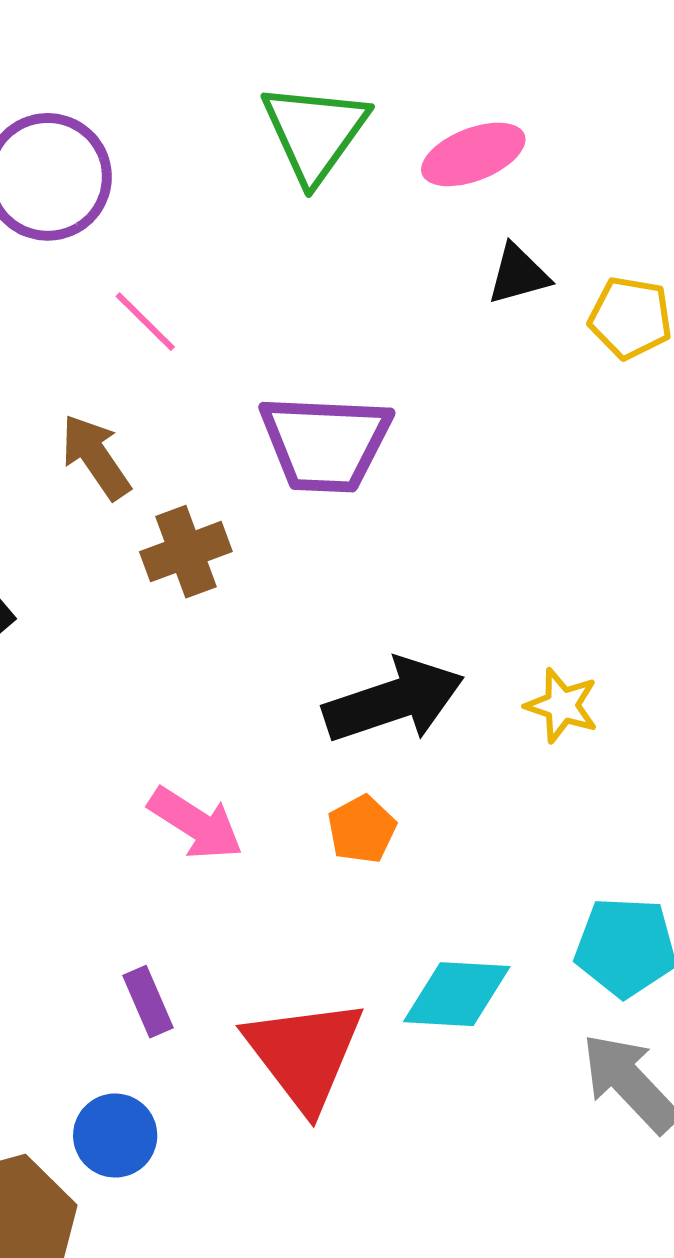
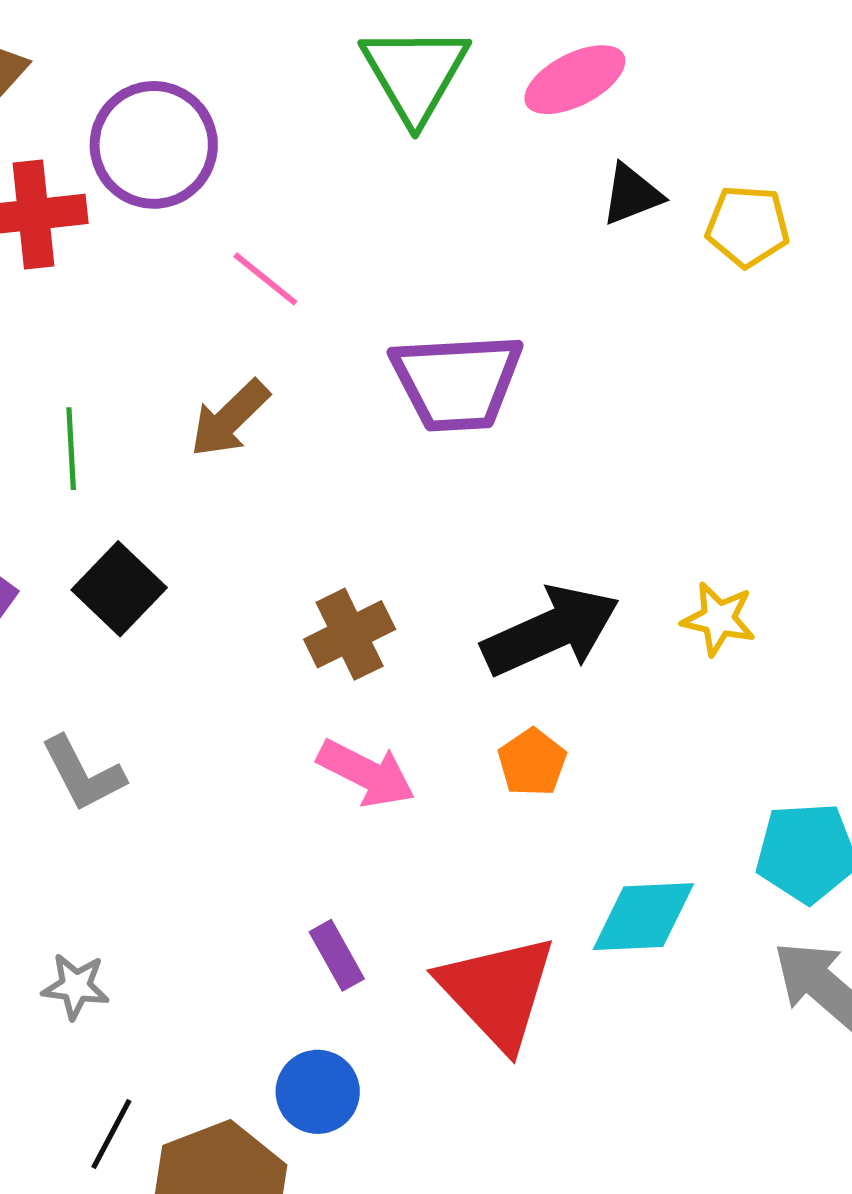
brown arrow: (96, 457) -> (230, 419), turned -94
brown cross: (186, 552) -> (350, 634), moved

